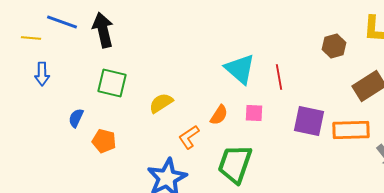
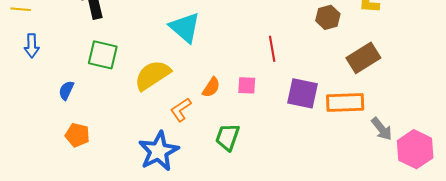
cyan triangle: (240, 69) -> (185, 27), moved
yellow semicircle: (161, 103) -> (152, 75), size x1.5
orange pentagon: (104, 141) -> (77, 135), moved
green trapezoid: (235, 164) -> (228, 137), size x0.7

